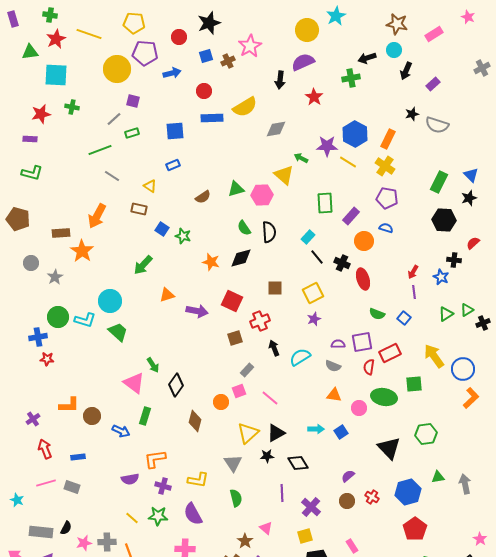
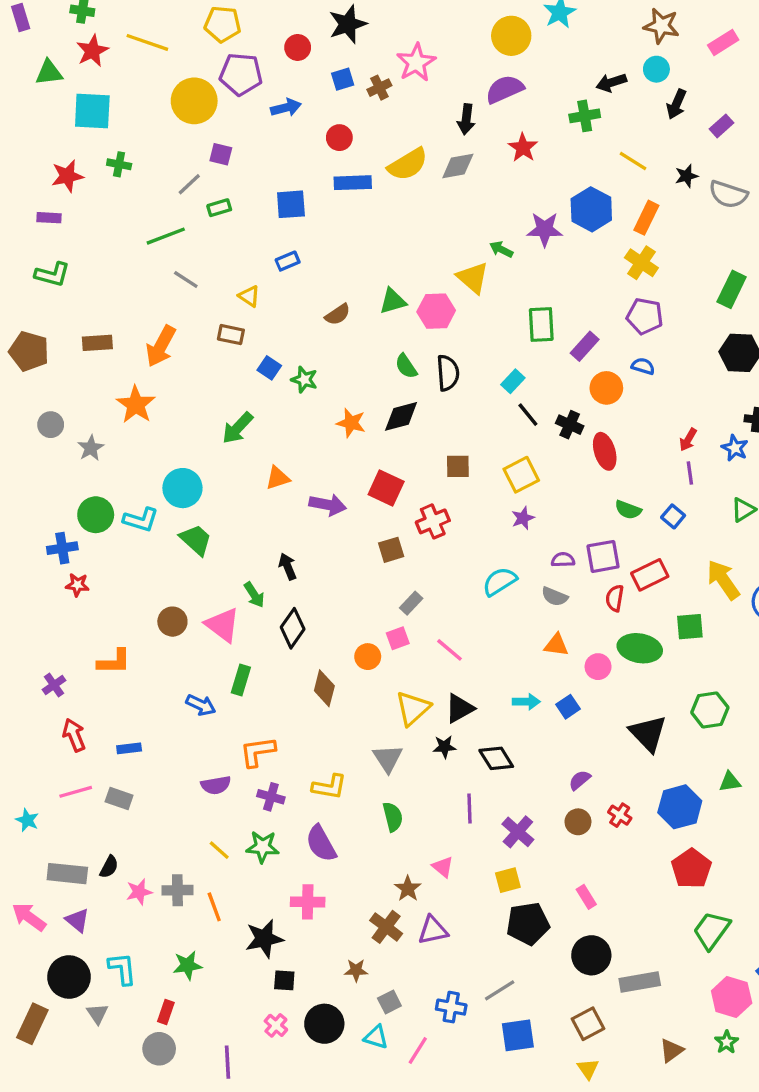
gray diamond: (276, 129) -> (458, 166), moved
yellow line: (348, 162) -> (633, 161), moved
brown rectangle: (61, 233) -> (97, 343), moved
black arrow: (274, 348) -> (288, 566), moved
brown circle: (92, 416) -> (172, 622), moved

